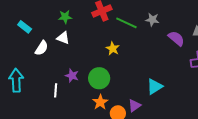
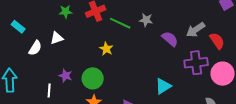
green star: (65, 17) -> (66, 12), moved
white triangle: (63, 38) -> (57, 38), turned -40
cyan triangle: (155, 87) -> (163, 86), moved

